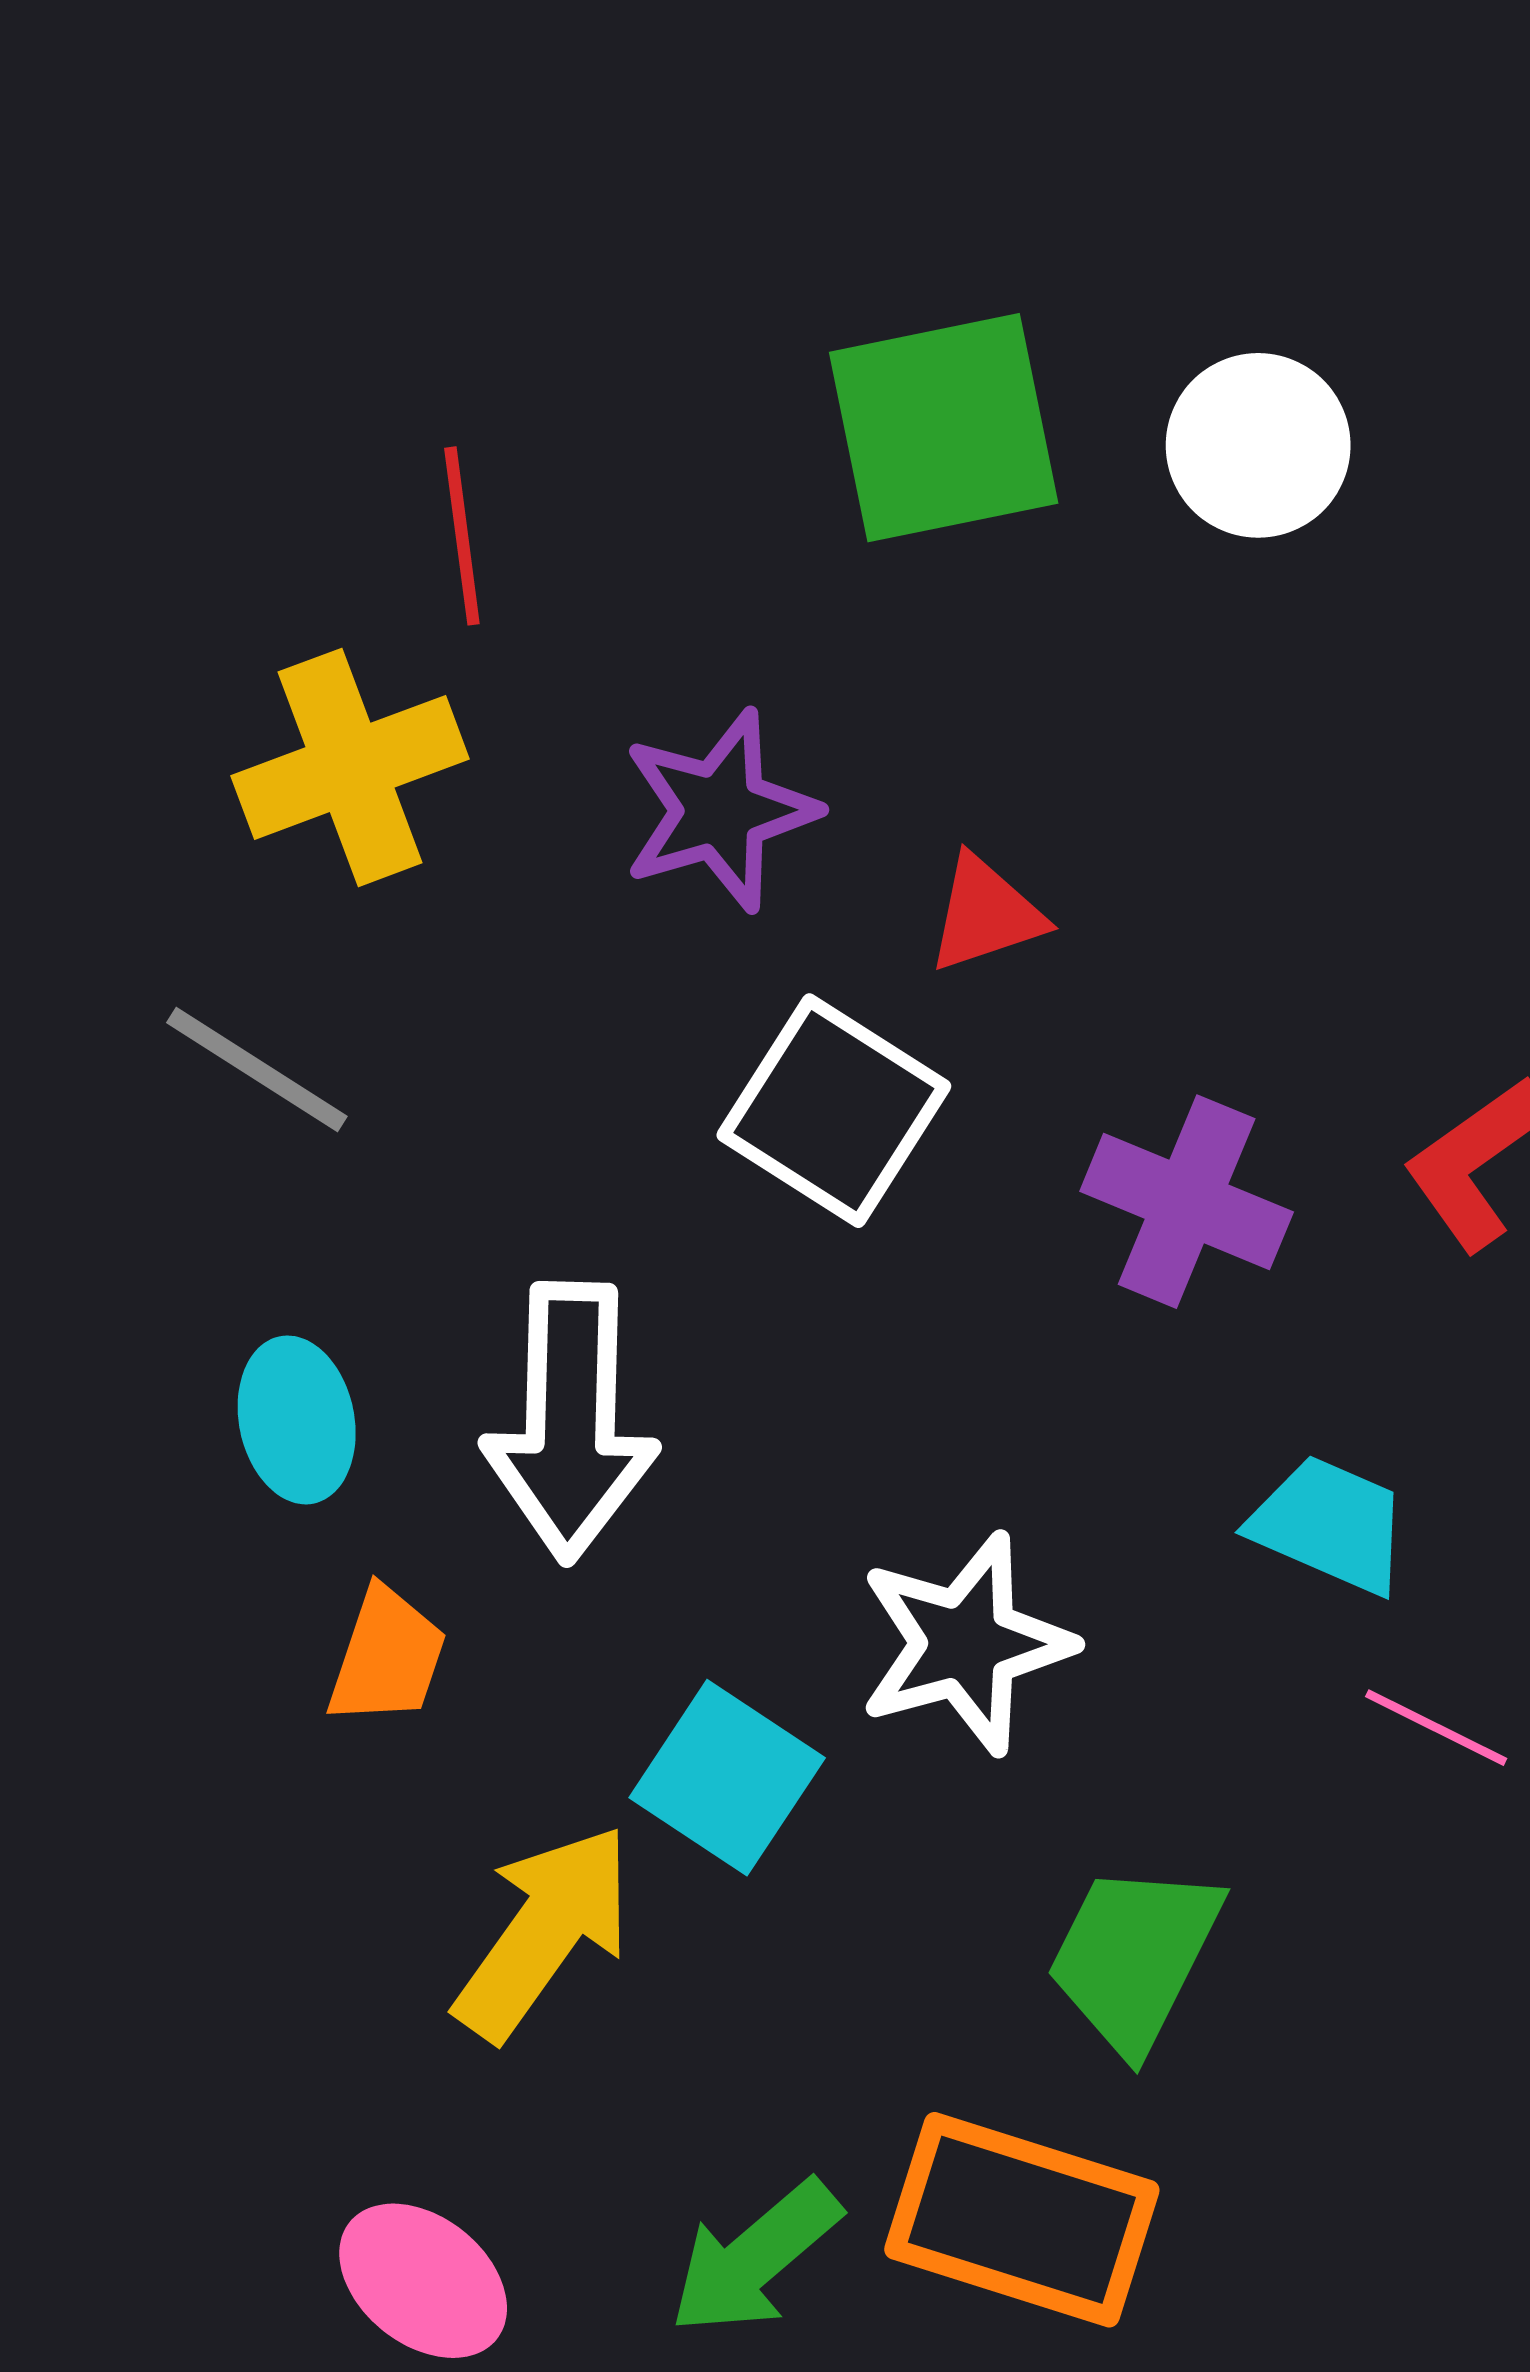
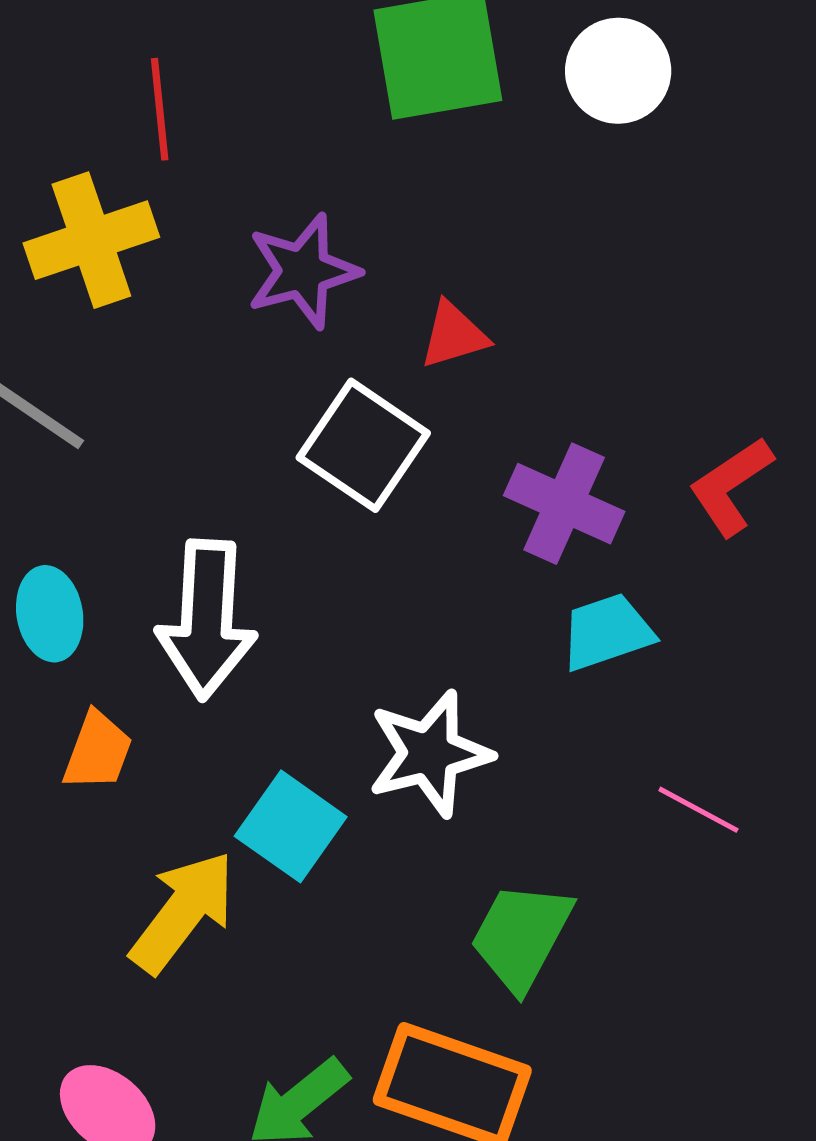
cyan trapezoid: (1330, 1525) -> (607, 632), moved, turned -44

